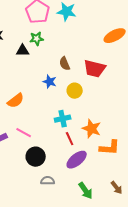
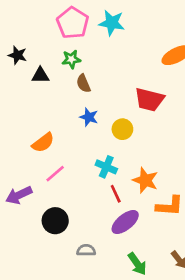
black triangle: (23, 51) -> (40, 75), moved
brown semicircle: (65, 64) -> (83, 83), moved
cyan cross: (63, 119) -> (106, 167), turned 35
pink line: (24, 133) -> (55, 174), moved, turned -70
black circle: (36, 157) -> (55, 221), moved

